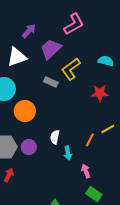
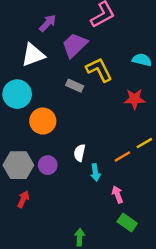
yellow L-shape: (71, 69) -> (99, 70), turned 100
orange line: (90, 140) -> (122, 156), turned 32

